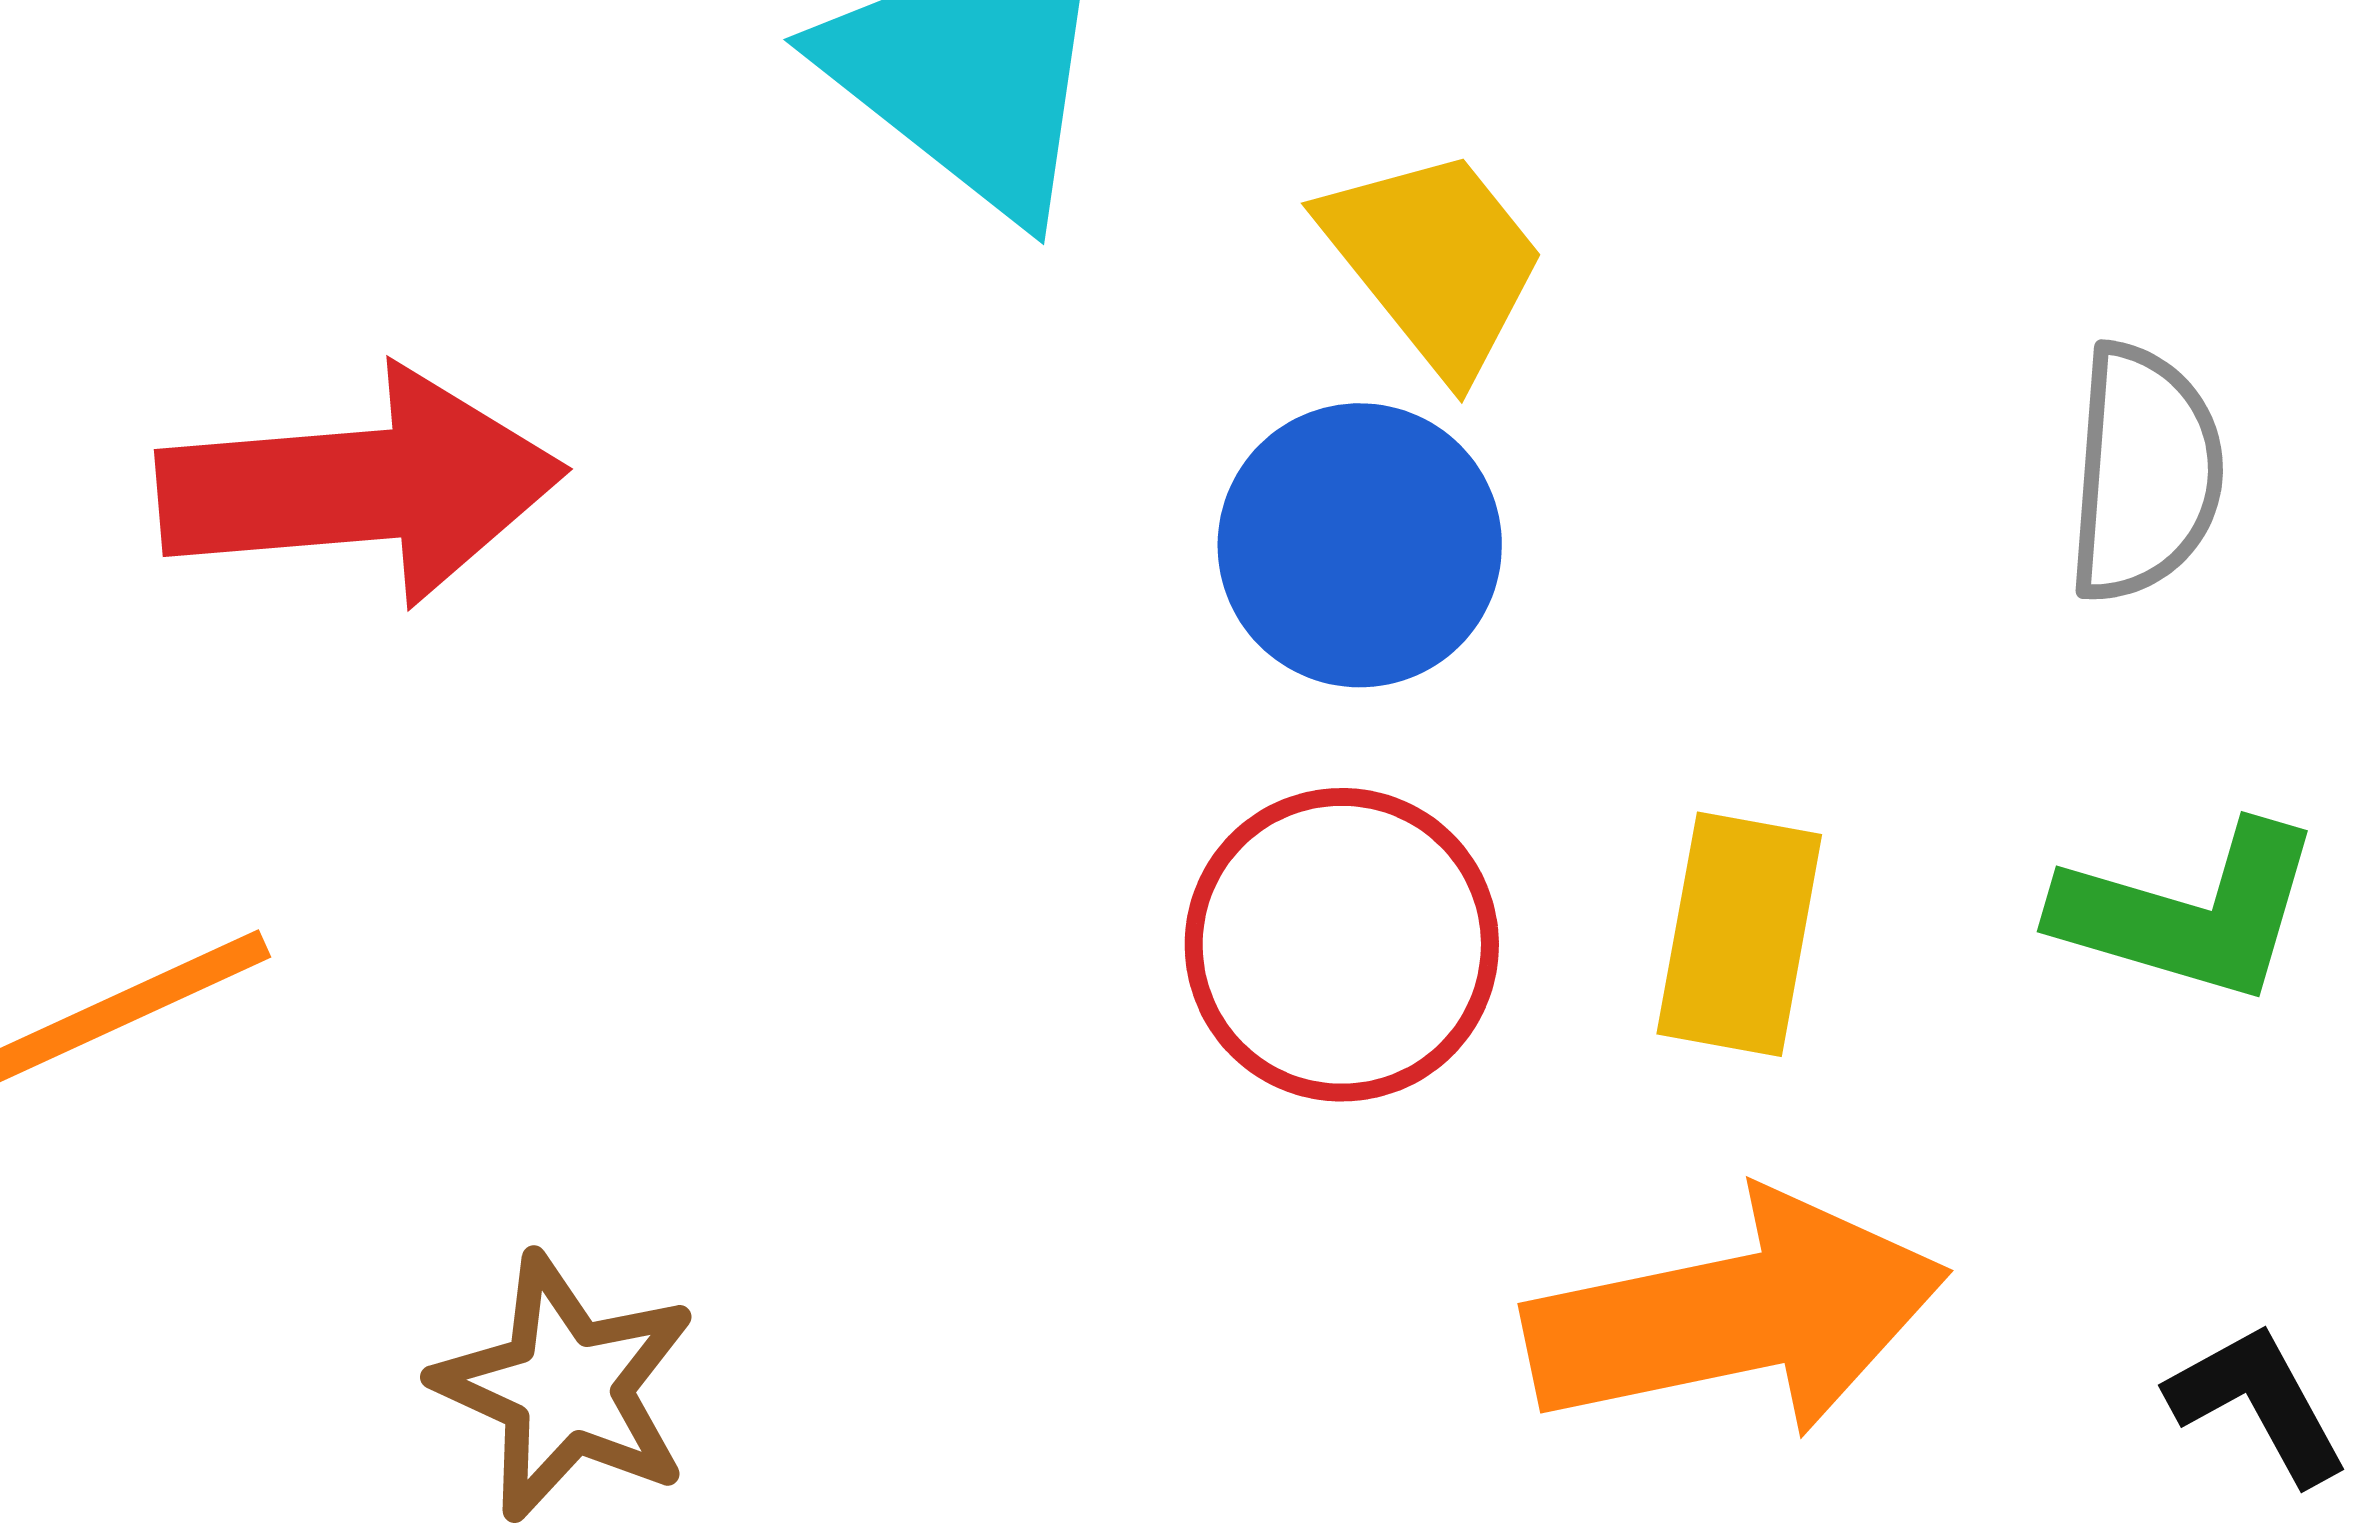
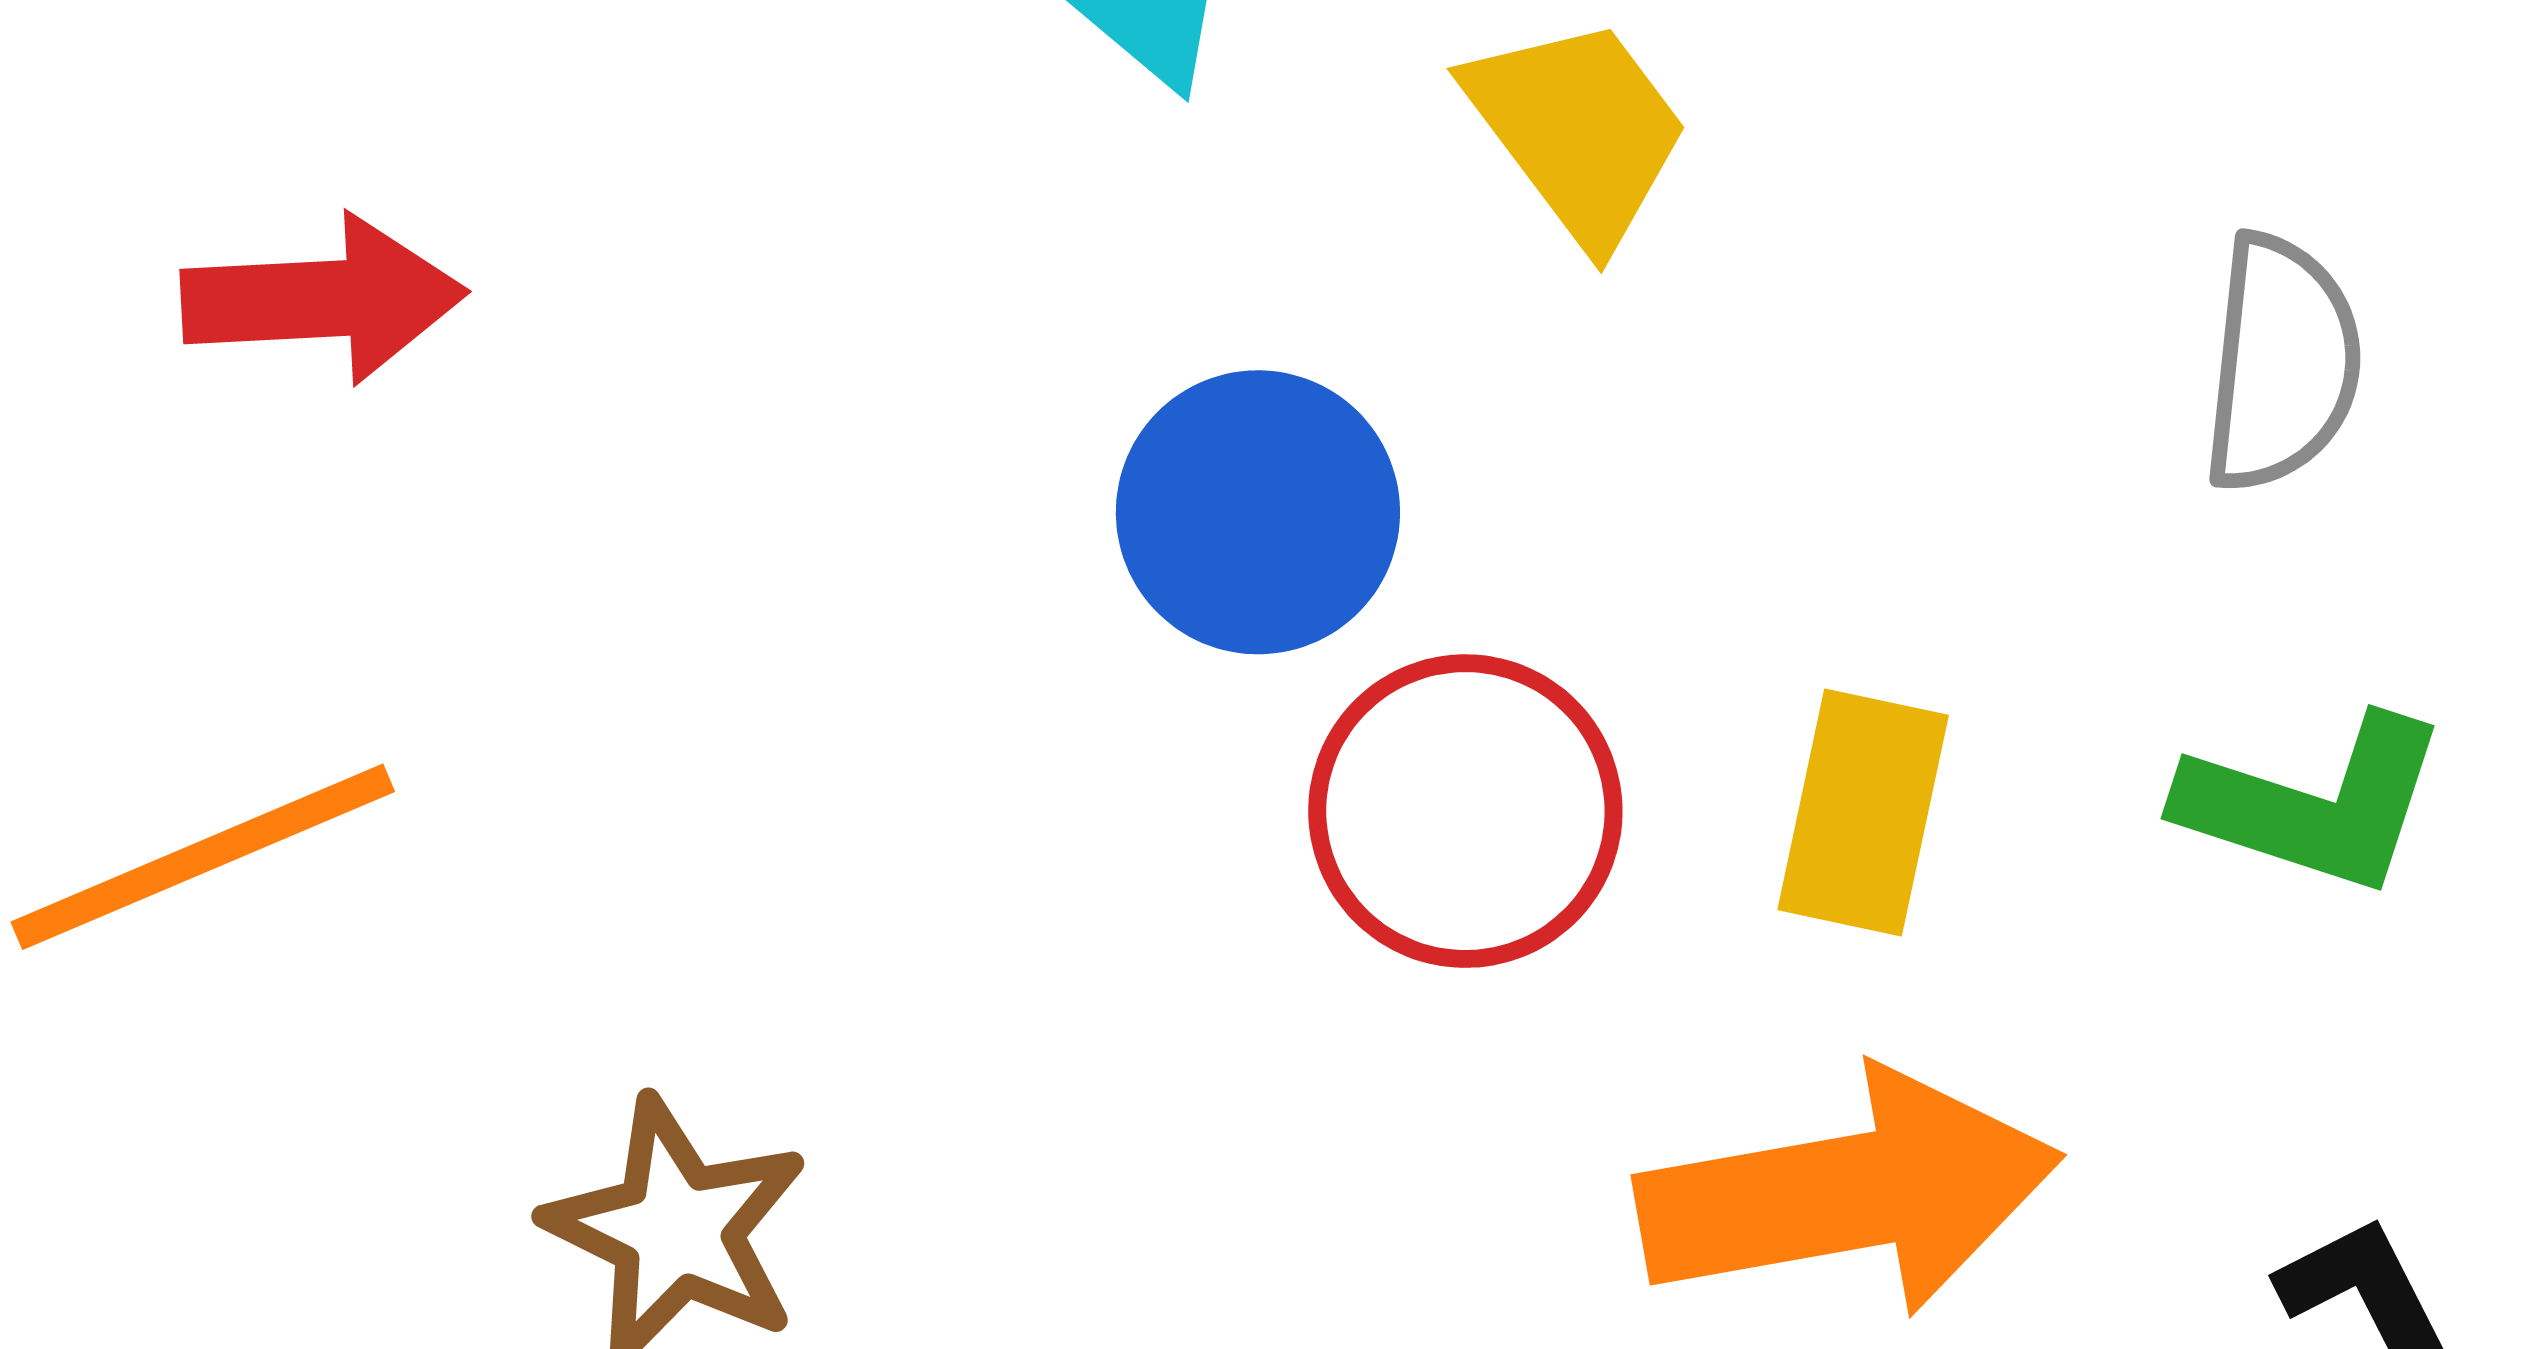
red arrow: (361, 486) -> (324, 299), moved, size x0.7
blue circle: (1360, 545) -> (1258, 512), moved

